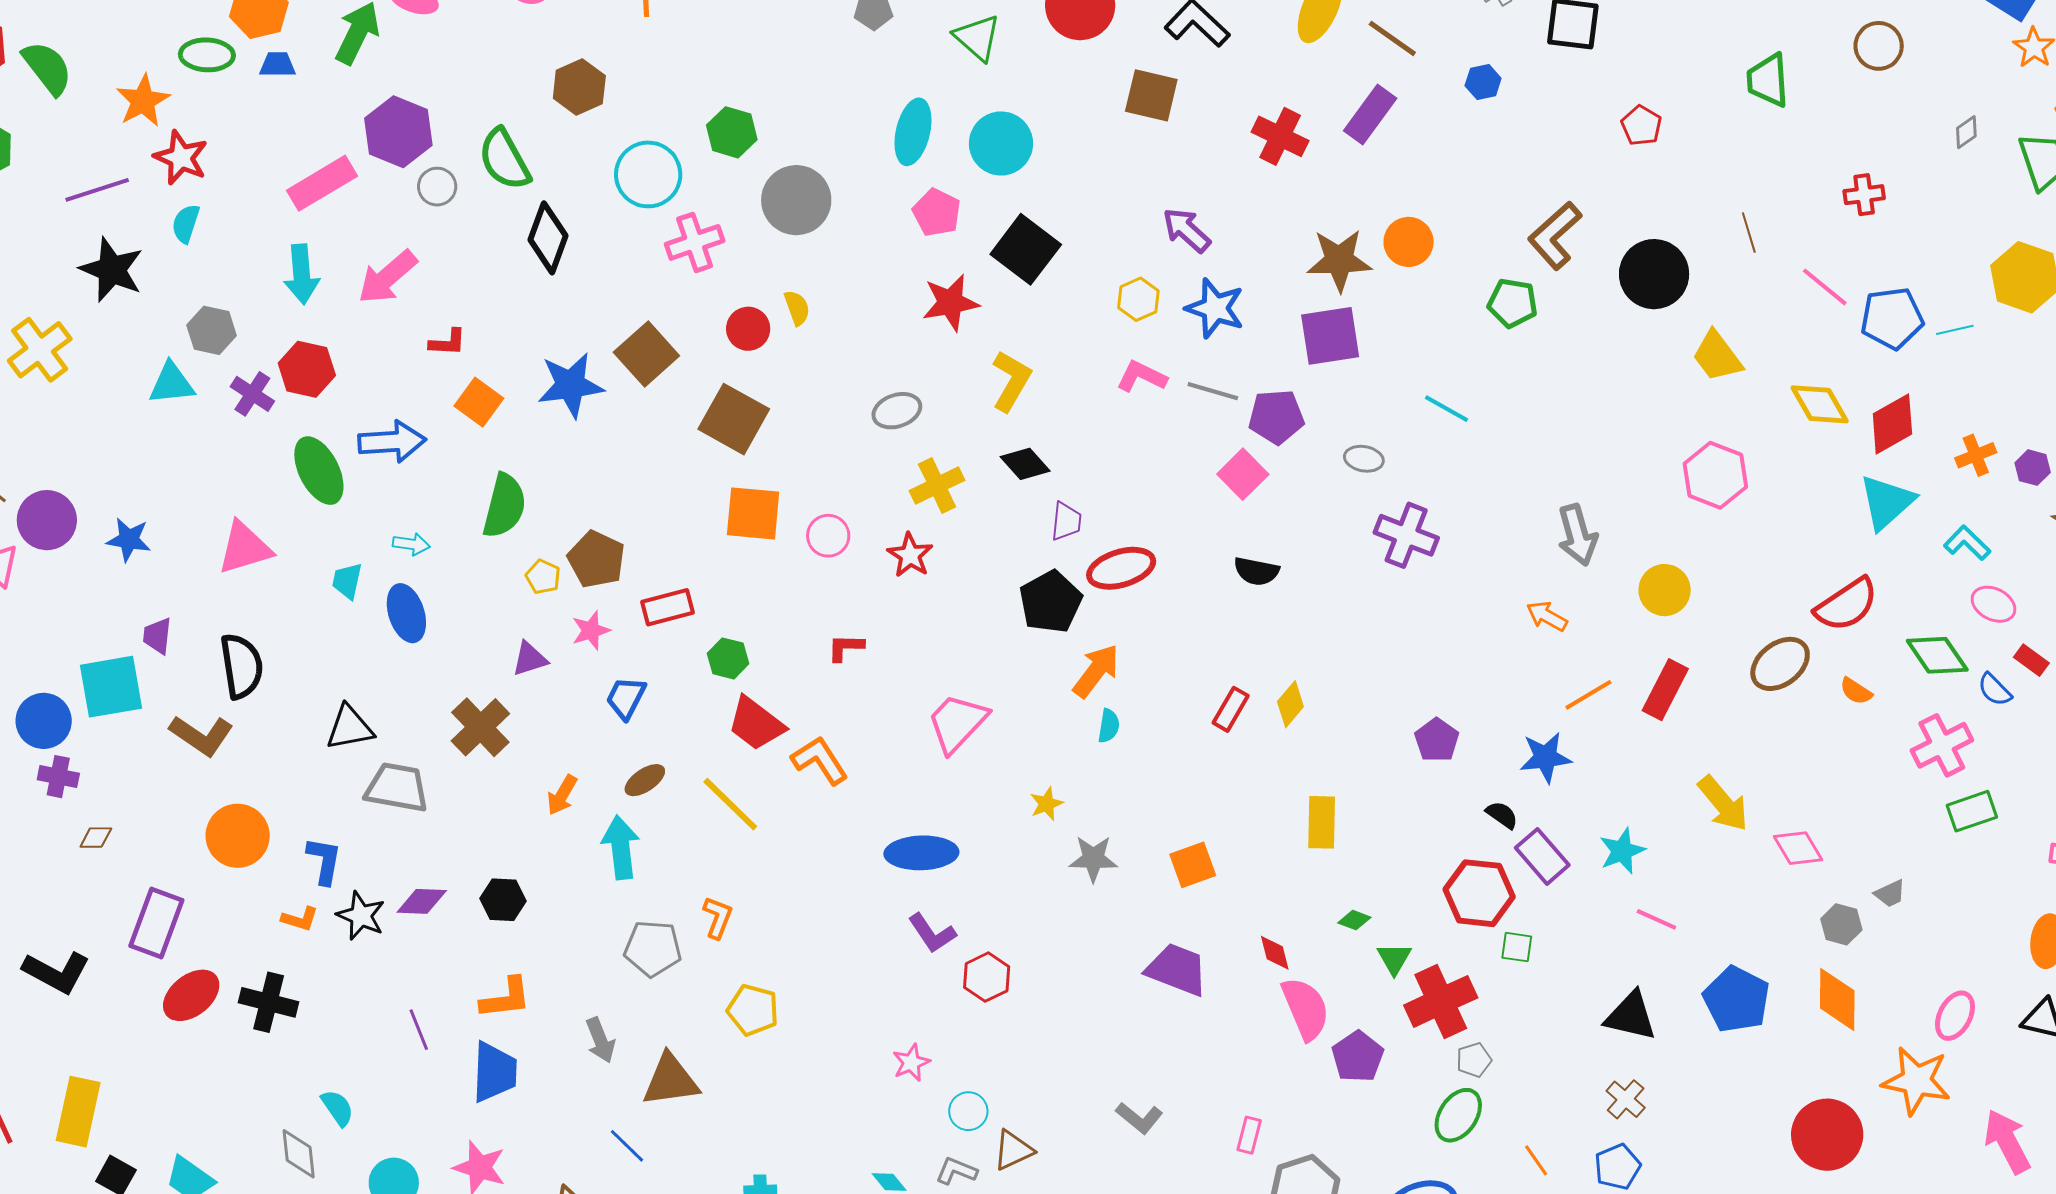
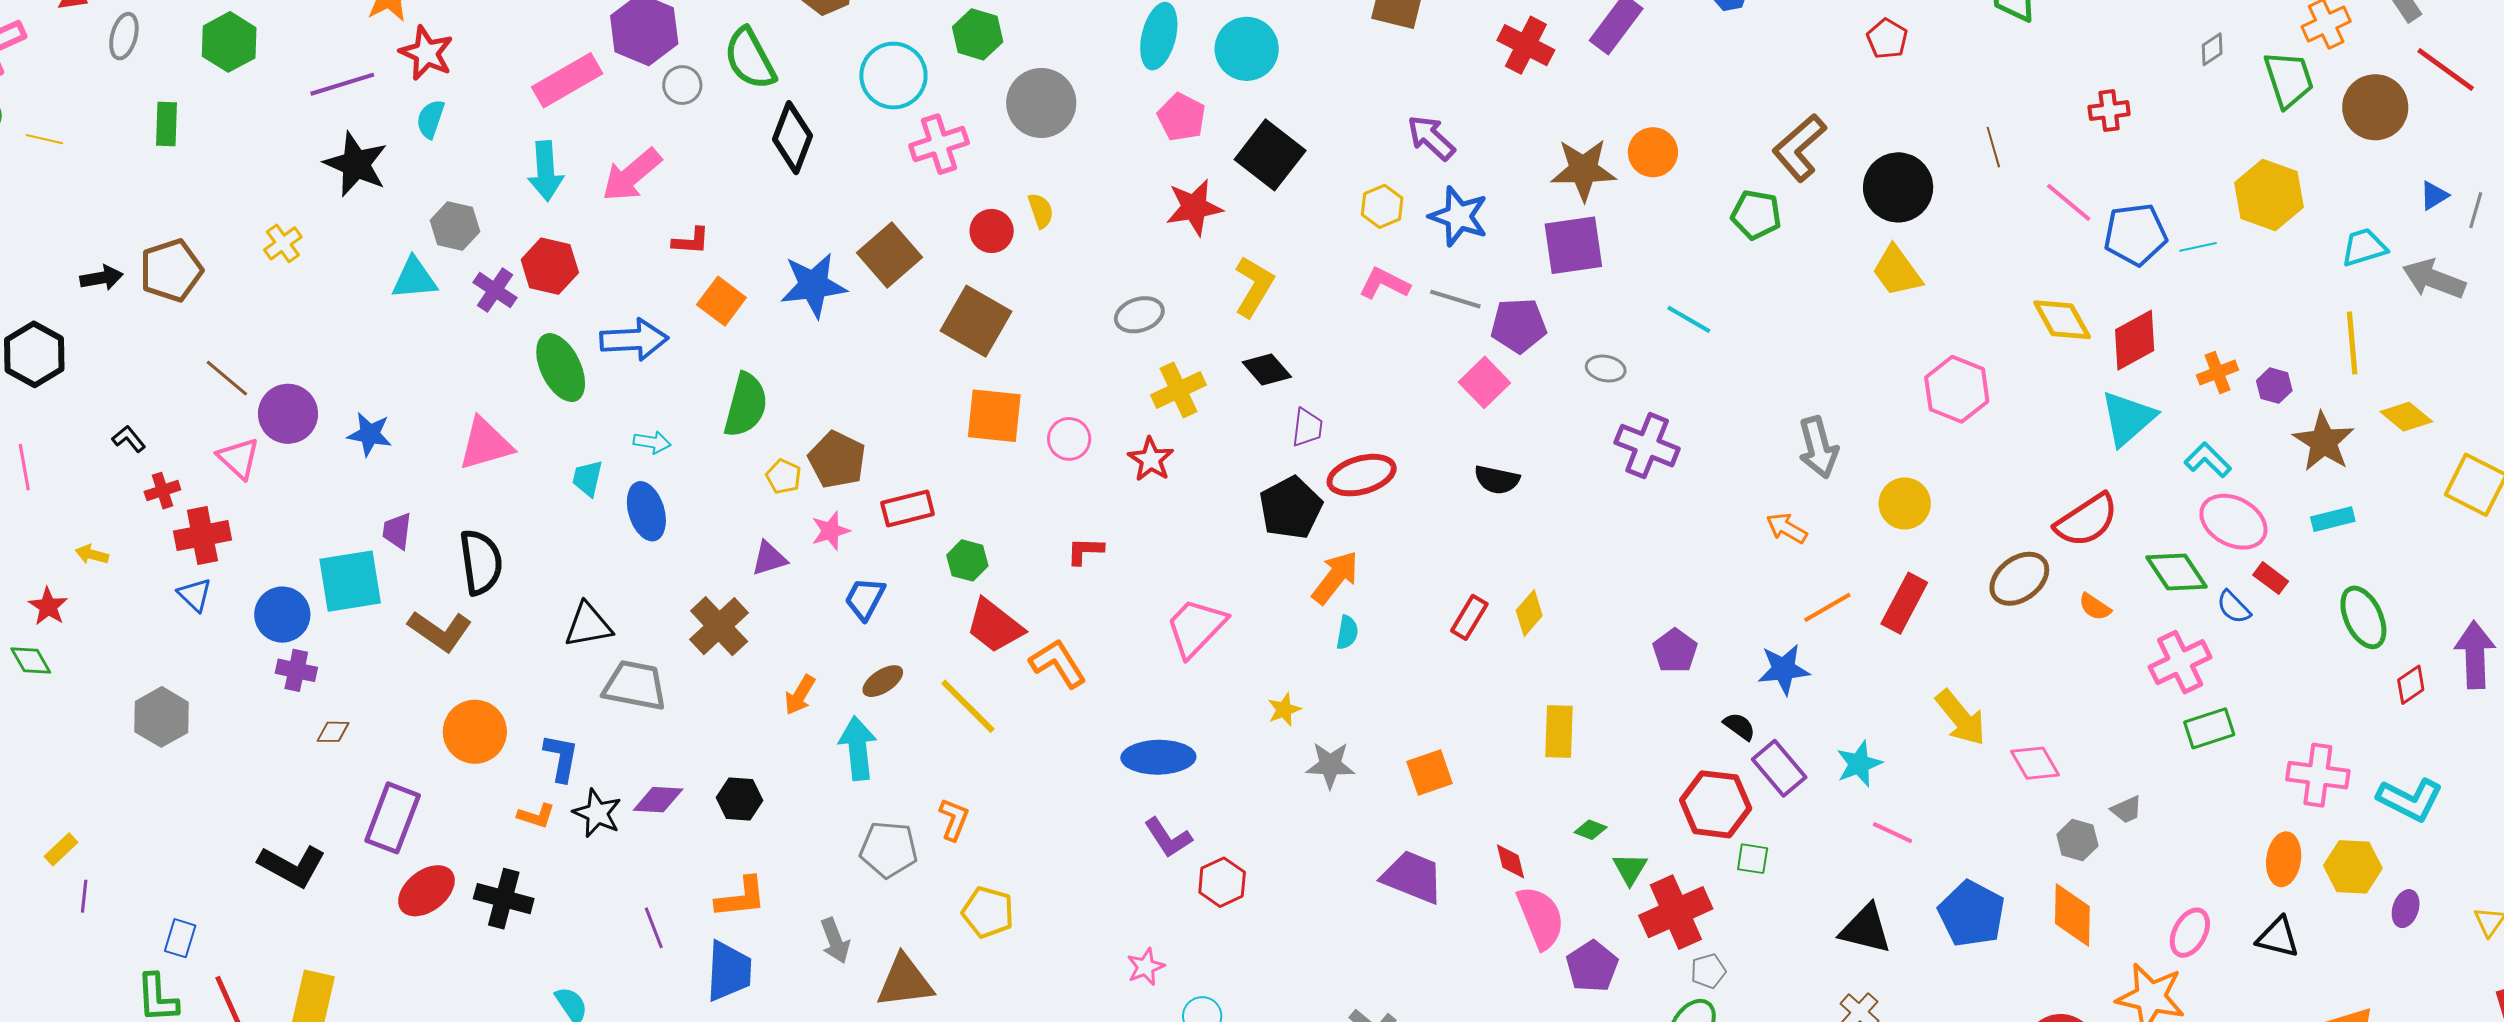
yellow cross: (40, 350) -> (283, 243), size x0.6
yellow trapezoid: (1717, 356) -> (1897, 271), moved
pink ellipse: (1994, 604) -> (2233, 522), size x1.5

